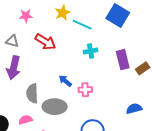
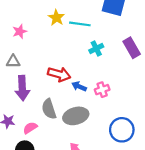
red arrow: (45, 42) -> (59, 74), moved
pink semicircle: (25, 120) -> (30, 128), moved

